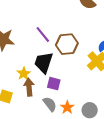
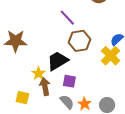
purple line: (43, 34) -> (67, 18), moved
black trapezoid: (44, 63) -> (58, 61), turned 45

